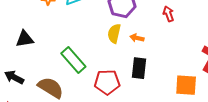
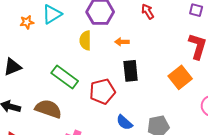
yellow semicircle: (114, 33) -> (85, 40), moved
orange square: (186, 85) -> (180, 77), turned -30

